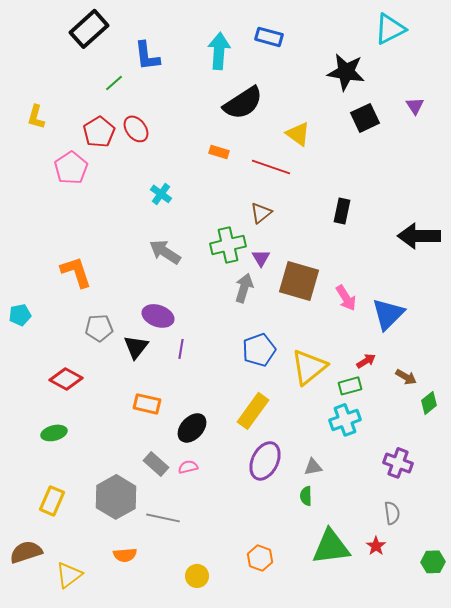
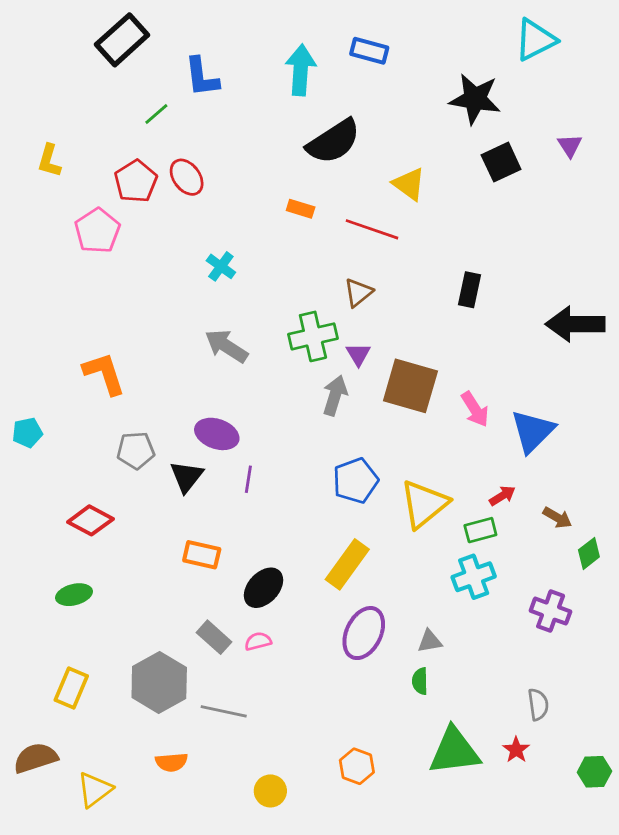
purple cross: (398, 463) -> (550, 611), moved

